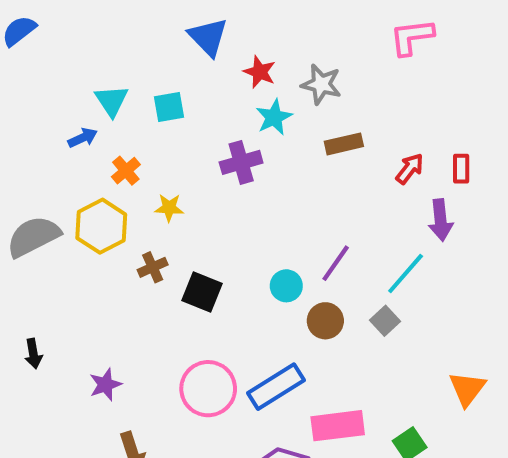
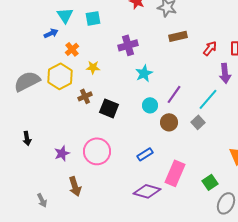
cyan star: (274, 117) -> (144, 73), moved
blue rectangle: (276, 387) -> (145, 154), size x0.6
pink circle: (208, 389) -> (97, 151), moved
pink rectangle: (338, 426) -> (175, 173), turned -60

